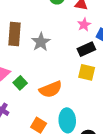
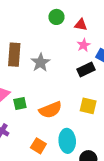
yellow square: (87, 72) -> (88, 106), moved
green square: (20, 83) -> (20, 104), turned 32

